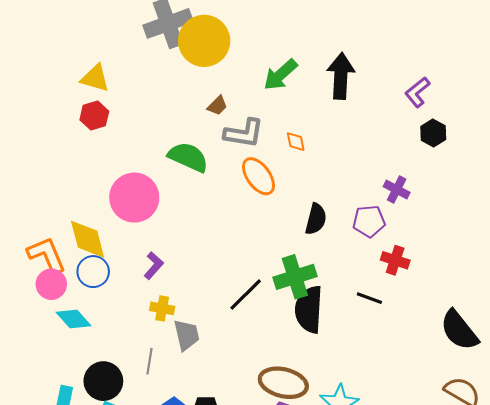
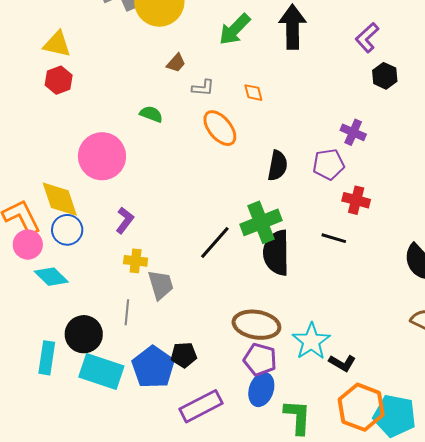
gray L-shape: (244, 133) -> (203, 88), size x0.6
green semicircle: (188, 157) -> (151, 114), size x0.6

